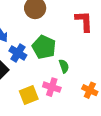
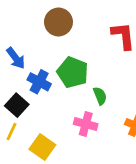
yellow square: (29, 95) -> (42, 147), moved, turned -30

